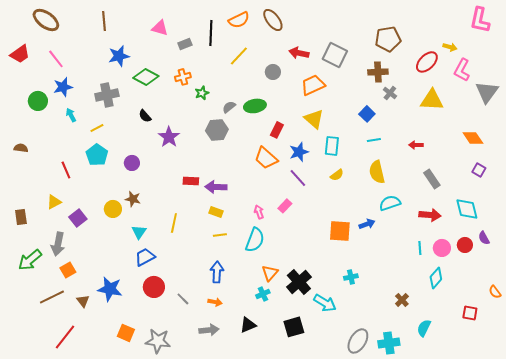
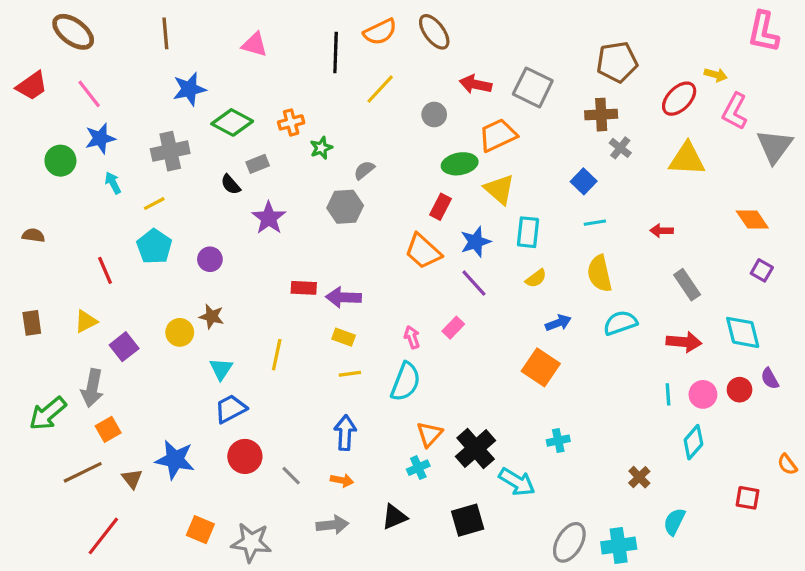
gray rectangle: (185, 44) -> (258, 164), moved
green ellipse: (255, 106) -> (460, 164), moved
brown rectangle: (21, 217) -> (32, 323), moved
blue arrow: (367, 224) -> (558, 323), moved
orange square: (340, 231) -> (541, 367), turned 30

